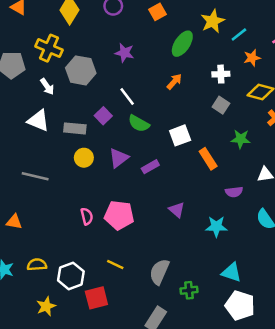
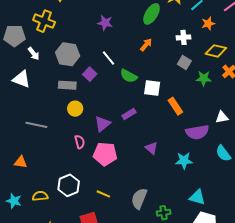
gray hexagon: (81, 70) -> (68, 54), moved
white arrow: (47, 86) -> (34, 54), moved
white triangle: (38, 121) -> (21, 79), moved
green semicircle: (139, 123) -> (129, 76), moved
white square: (180, 135) -> (152, 88), turned 30
green star: (241, 139) -> (204, 78), moved
purple triangle: (119, 158) -> (102, 124), moved
purple semicircle: (234, 192) -> (197, 132), size x1.6
pink semicircle: (87, 216) -> (80, 142), moved
white hexagon: (71, 276) -> (69, 185), moved

